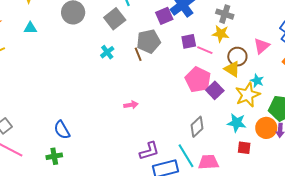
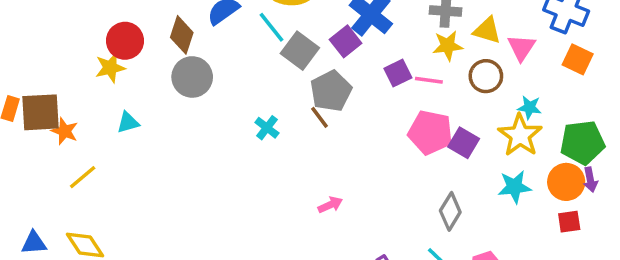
gray square: (115, 19) -> (300, 51), moved
yellow triangle: (232, 69) -> (487, 30), moved
red square: (244, 148) -> (569, 222), moved

